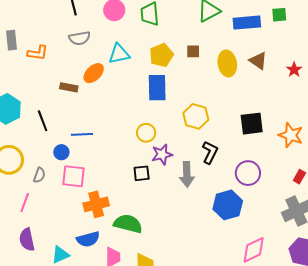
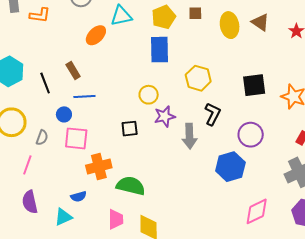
brown rectangle: (69, 87) -> (73, 70), moved, turned 48
black square: (142, 173) -> (130, 129), moved
blue semicircle: (88, 239) -> (78, 196), moved, size x0.7

